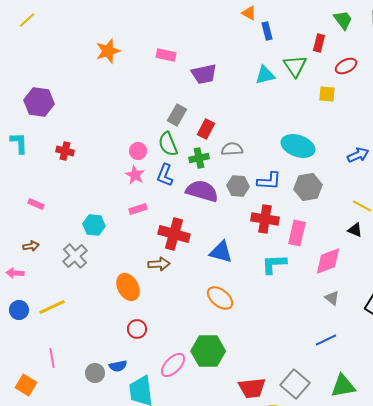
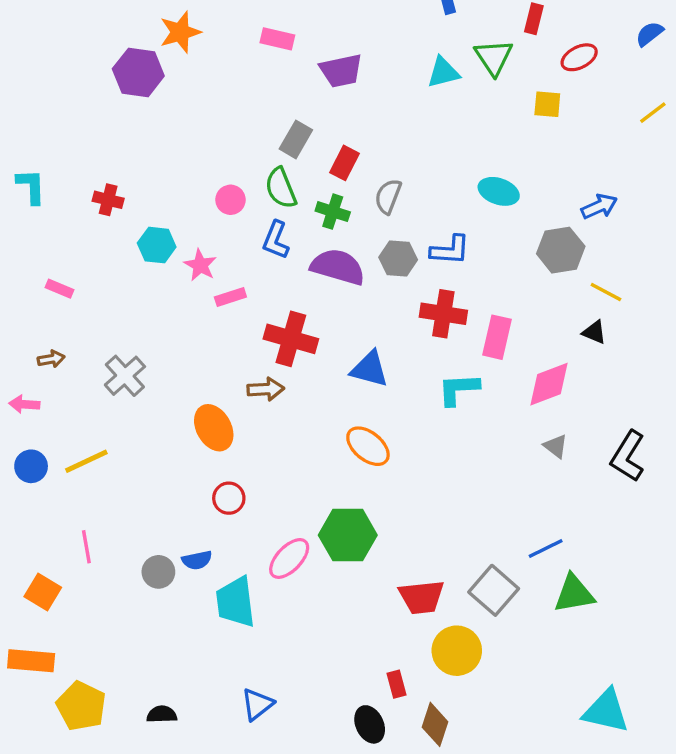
purple hexagon: (39, 102) -> (138, 72), moved
cyan ellipse: (298, 146) -> (499, 191), size x0.7
gray semicircle: (232, 149) -> (388, 196), turned -65
green cross: (199, 158) -> (333, 212), turned 30
pink star: (135, 175) -> (200, 265), moved
gray hexagon: (308, 187) -> (561, 250), moved
cyan hexagon: (94, 225) -> (157, 245), moved
blue line: (326, 340) -> (546, 548), moved

